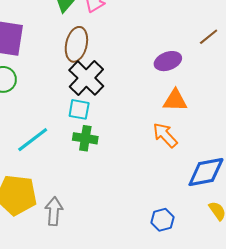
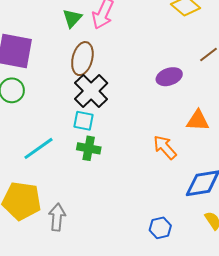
orange triangle: (175, 100) -> (198, 121), moved

